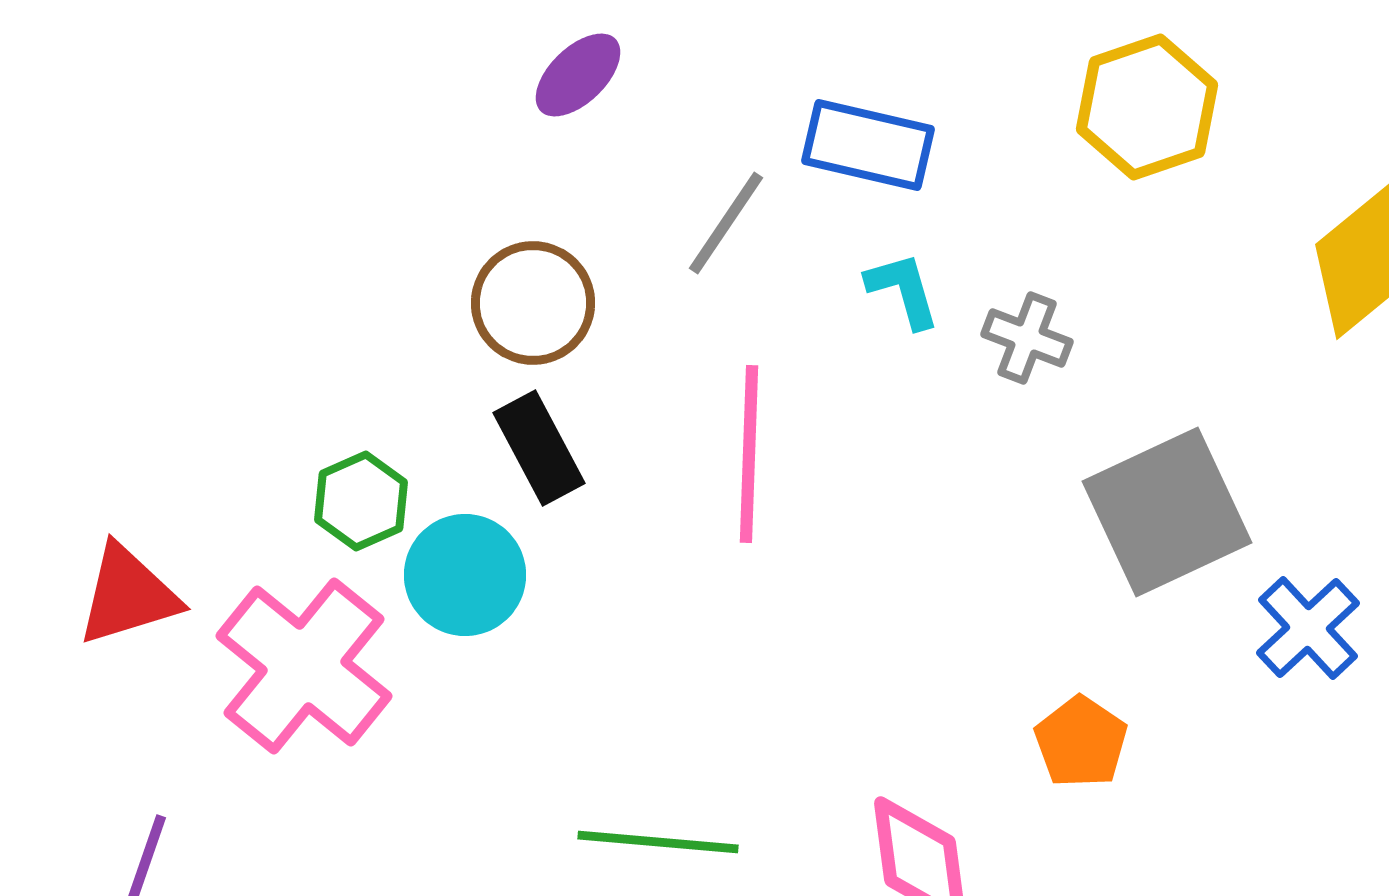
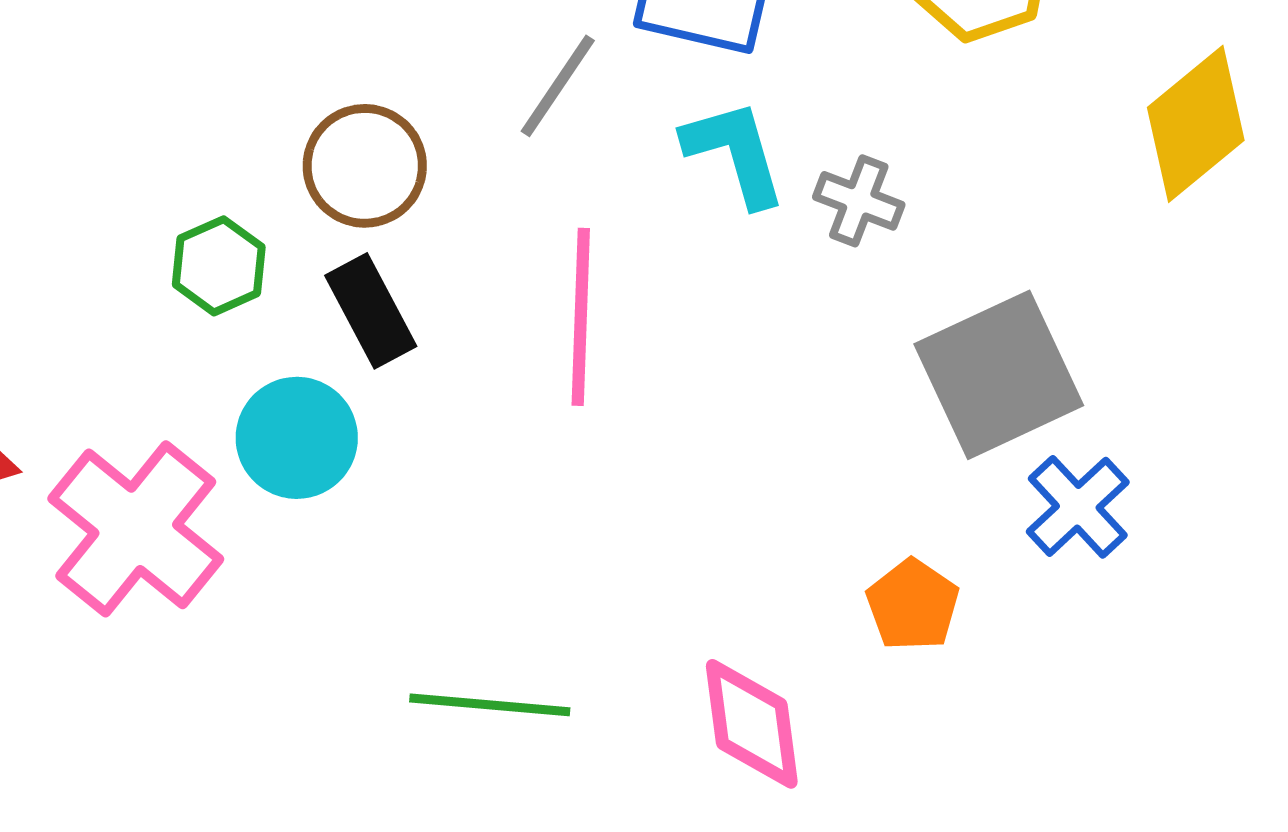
cyan L-shape: (903, 290) -> (735, 153), size x1.4
green hexagon: (361, 501) -> (219, 266), moved
blue cross: (1308, 628) -> (1078, 507), moved

